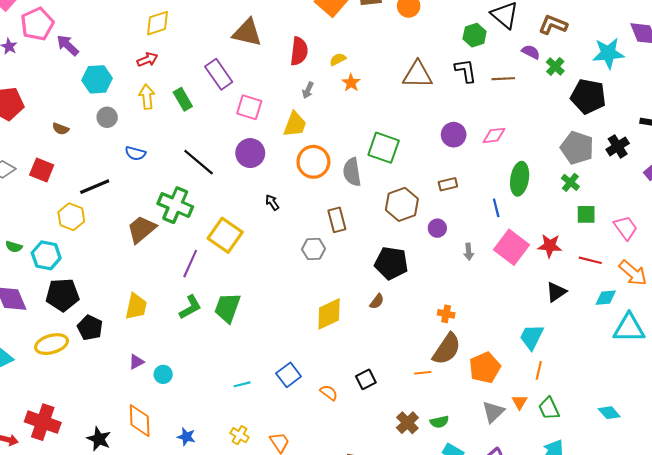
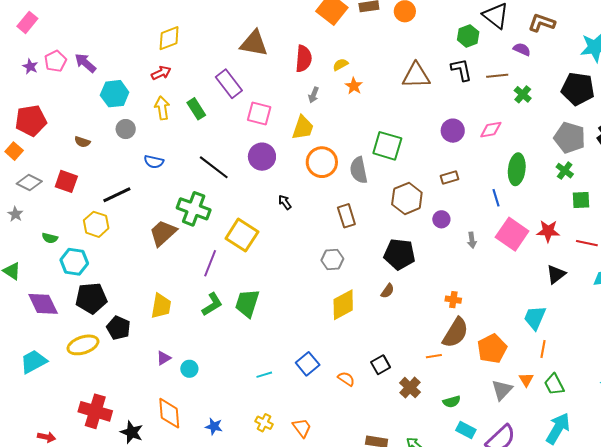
pink pentagon: (37, 24) -> (55, 61), moved, size x0.7
green cross: (555, 66) -> (523, 94), moved
green semicircle: (14, 247) -> (50, 238), moved
gray hexagon: (314, 249) -> (332, 259), moved
red cross: (43, 422) -> (95, 411), moved
brown cross: (407, 423) -> (410, 388), moved

